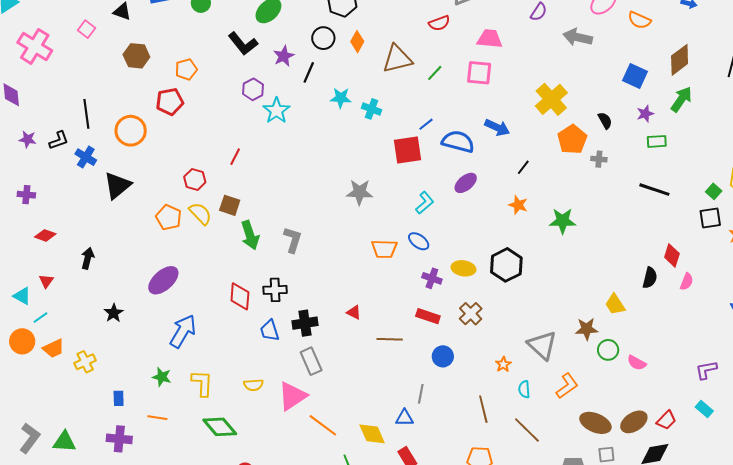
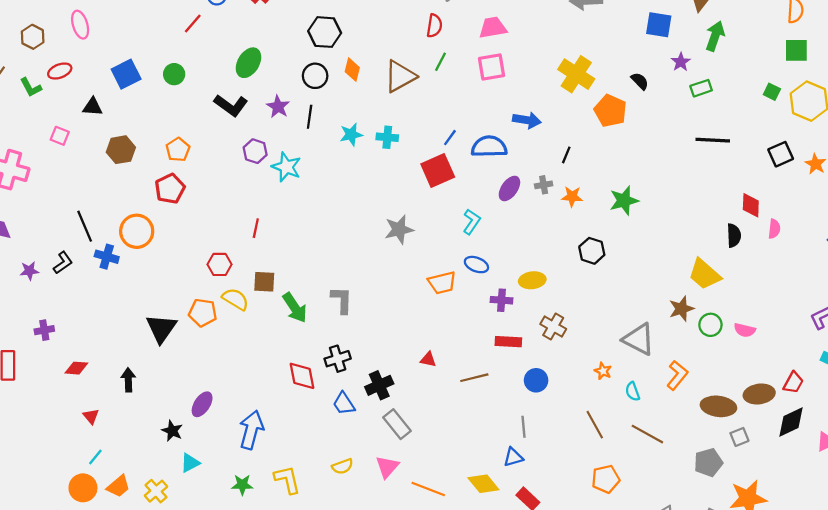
red semicircle: (439, 23) -> (434, 26), turned -45
green line: (435, 73) -> (440, 62), moved
blue cross: (86, 157) -> (107, 257), moved
gray cross: (599, 159) -> (544, 185), moved
black triangle: (117, 185) -> (161, 328), moved
green square: (714, 191) -> (772, 92), moved
black hexagon: (506, 265) -> (592, 251), moved, size x0.7
purple ellipse: (163, 280) -> (202, 404), moved, size x0.7
cyan triangle: (22, 296) -> (190, 463), moved, turned -42
yellow trapezoid: (615, 304) -> (705, 274), size x1.4
pink triangle: (292, 396) -> (387, 467), size x0.7
brown ellipse: (634, 422) -> (759, 394), turned 40

